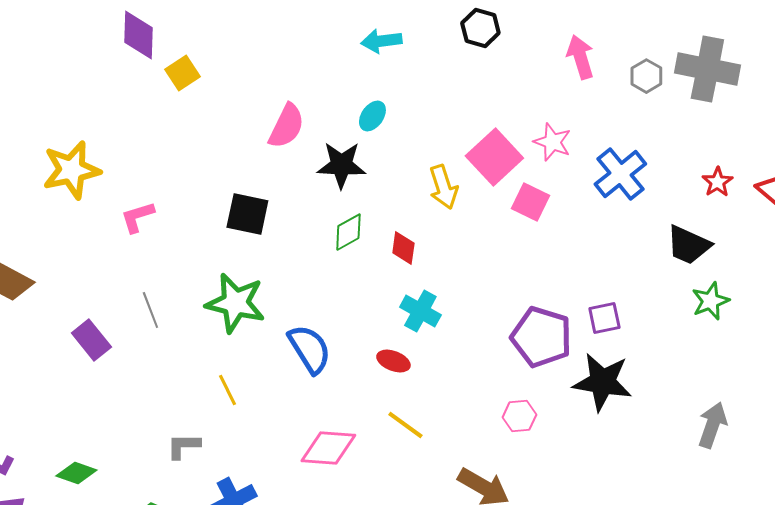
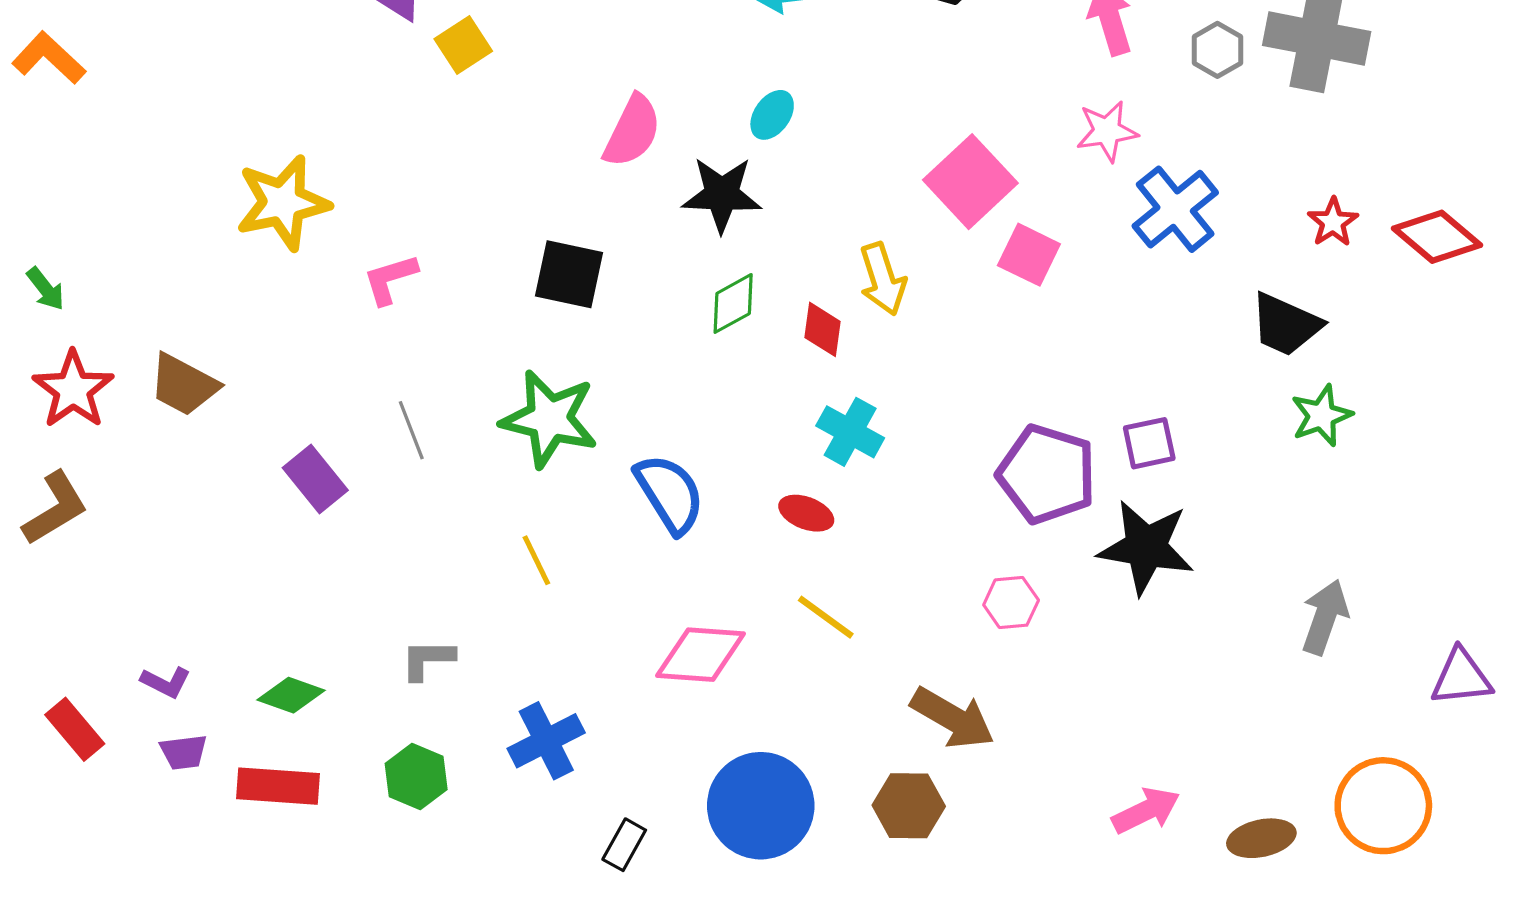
pink star: (552, 142) -> (1107, 131), moved, turned -30
yellow arrow: (443, 187) -> (883, 279), moved
gray L-shape: (183, 446) -> (428, 659), moved

